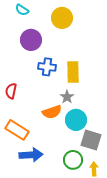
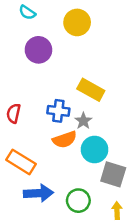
blue cross: (47, 67) -> (58, 111), moved
yellow rectangle: (73, 72) -> (91, 90), turned -60
green circle: (73, 160) -> (78, 201), moved

